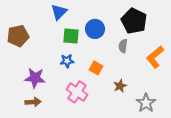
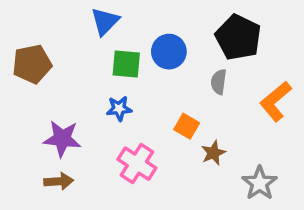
orange square: (96, 68) -> (187, 126), moved

